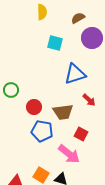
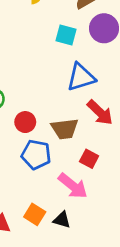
cyan square: (55, 43) -> (66, 35), moved
red arrow: (89, 100) -> (100, 113), size x1.5

